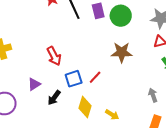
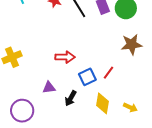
red arrow: (54, 56) -> (65, 57), turned -54
purple triangle: (34, 84) -> (49, 88), turned 32

